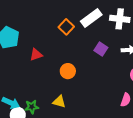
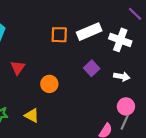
orange square: (66, 27) -> (59, 35), turned 35
red triangle: (36, 55) -> (18, 68), moved, turned -48

